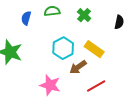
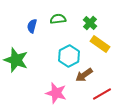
yellow rectangle: (94, 49) -> (100, 44), moved

